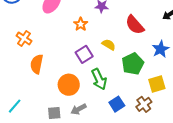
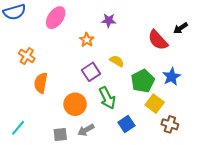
red semicircle: (135, 25) -> (158, 40), moved
blue star: (161, 49) -> (172, 77), moved
yellow square: (157, 84) -> (155, 104), moved, turned -36
brown cross: (144, 104) -> (170, 124), moved, turned -35

